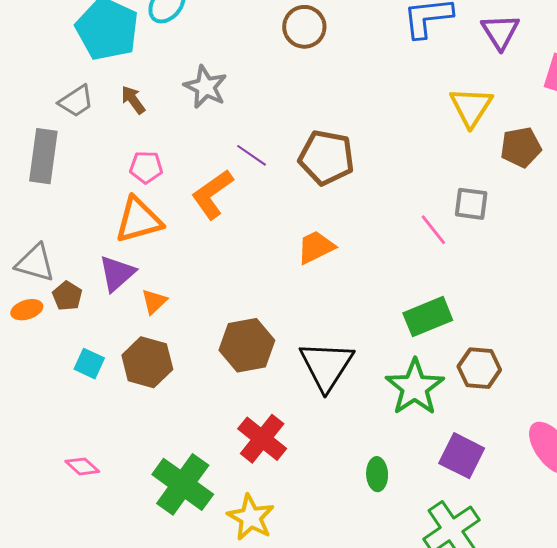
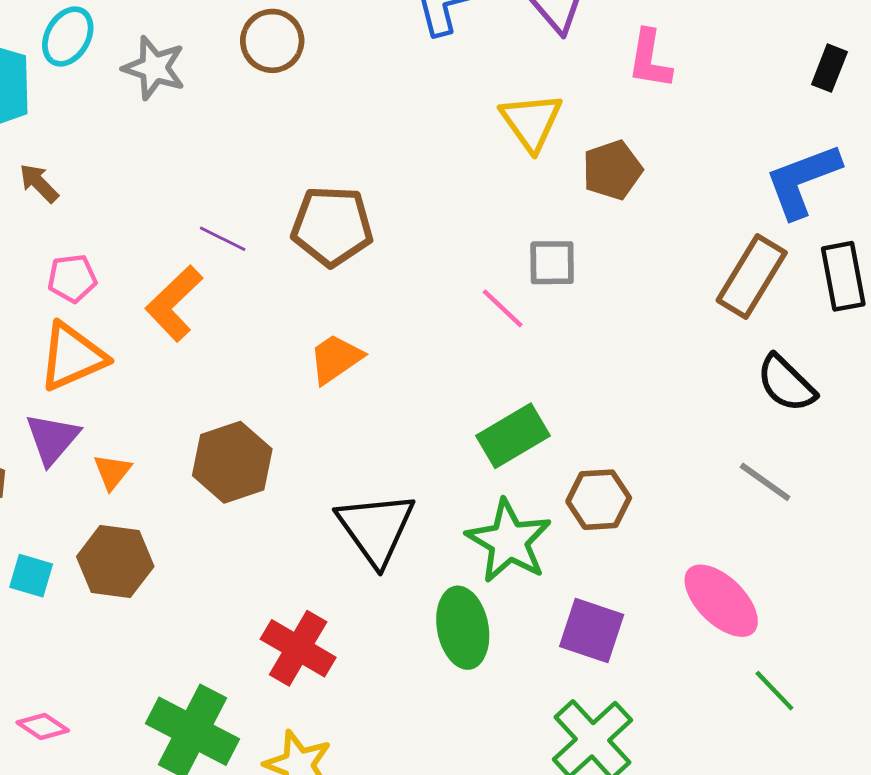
gray star: (206, 87) -> (154, 68), moved
brown hexagon: (247, 345) -> (232, 462), moved
green ellipse: (377, 474) -> (463, 628), moved, size x1.6

